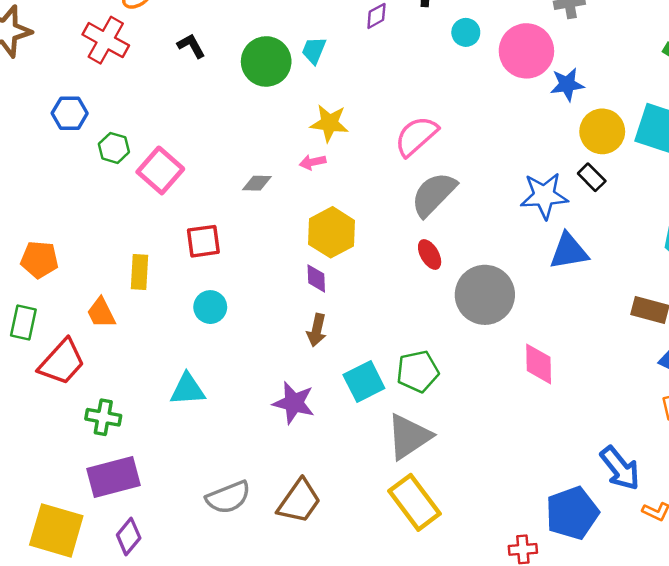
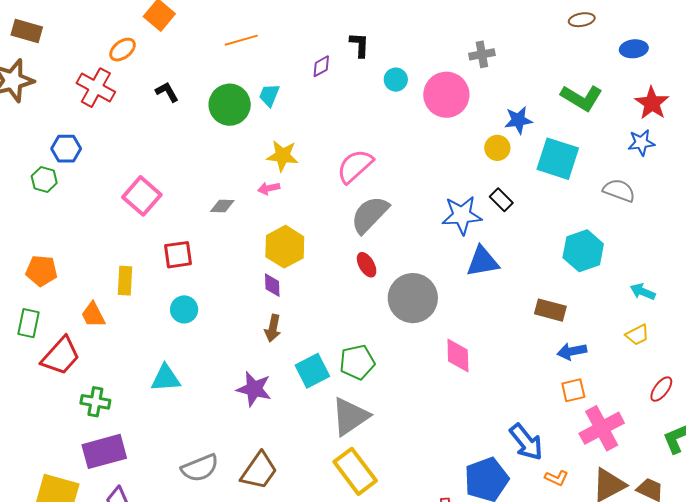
blue star: (567, 84) -> (518, 120), moved
yellow circle: (602, 131) -> (497, 148), moved, size x0.7
green hexagon: (114, 148) -> (44, 180), moved

